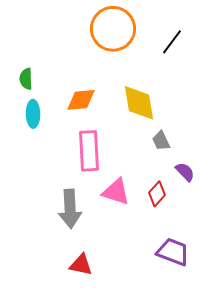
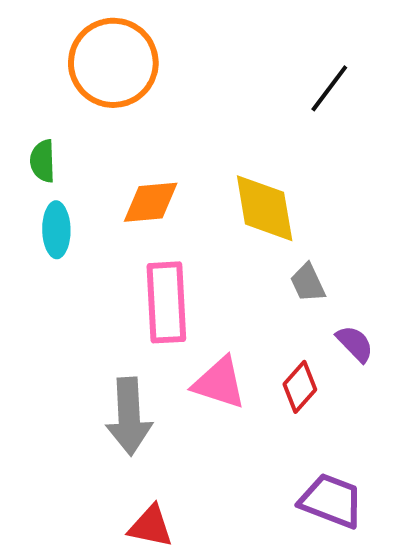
orange circle: (113, 29) -> (113, 63), moved

